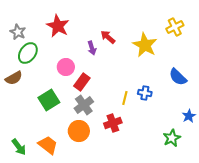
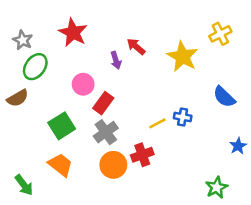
yellow line: (125, 98) -> (157, 123), turned 48
orange circle: (79, 131) -> (113, 165), moved
green star: (172, 138) -> (217, 188), moved
orange trapezoid: (48, 145) -> (60, 165), moved

